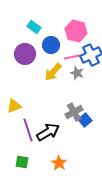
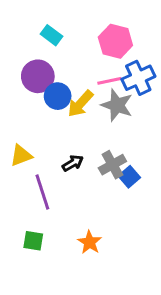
blue circle: (51, 45) -> (58, 96), moved
gray star: (77, 73) -> (117, 105), size x1.5
black arrow: (48, 132) -> (73, 163), moved, size x0.6

